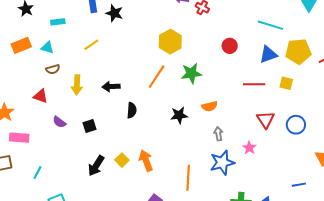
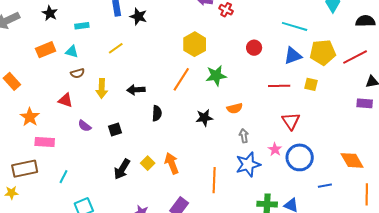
blue circle: (296, 125) -> (300, 157), moved, size x1.4

